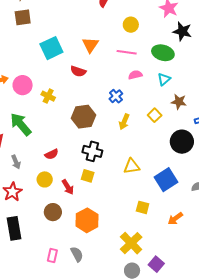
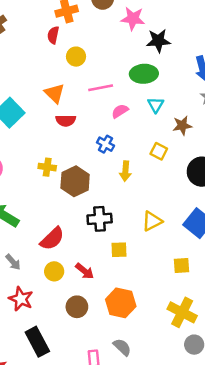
yellow circle: (131, 25) -> (76, 57), moved
red semicircle: (78, 71) -> (66, 121), moved
yellow cross: (48, 96) -> (47, 167), moved
red semicircle: (52, 154) -> (52, 239), size x1.5
yellow square: (88, 176) -> (119, 250), moved

